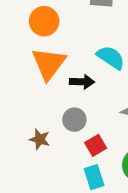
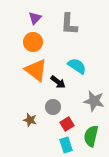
orange triangle: (49, 64) -> (36, 70), turned -30
black arrow: (82, 82) -> (58, 82), turned 35

